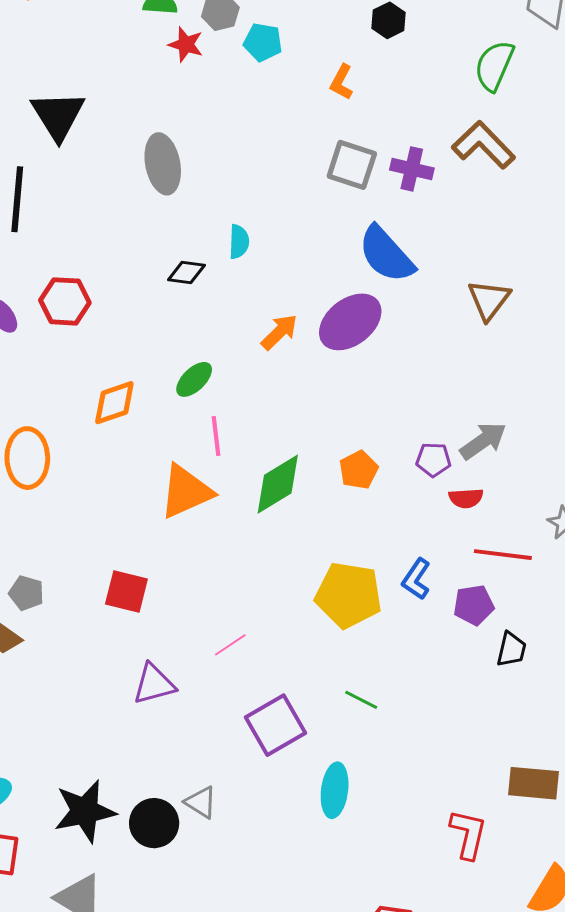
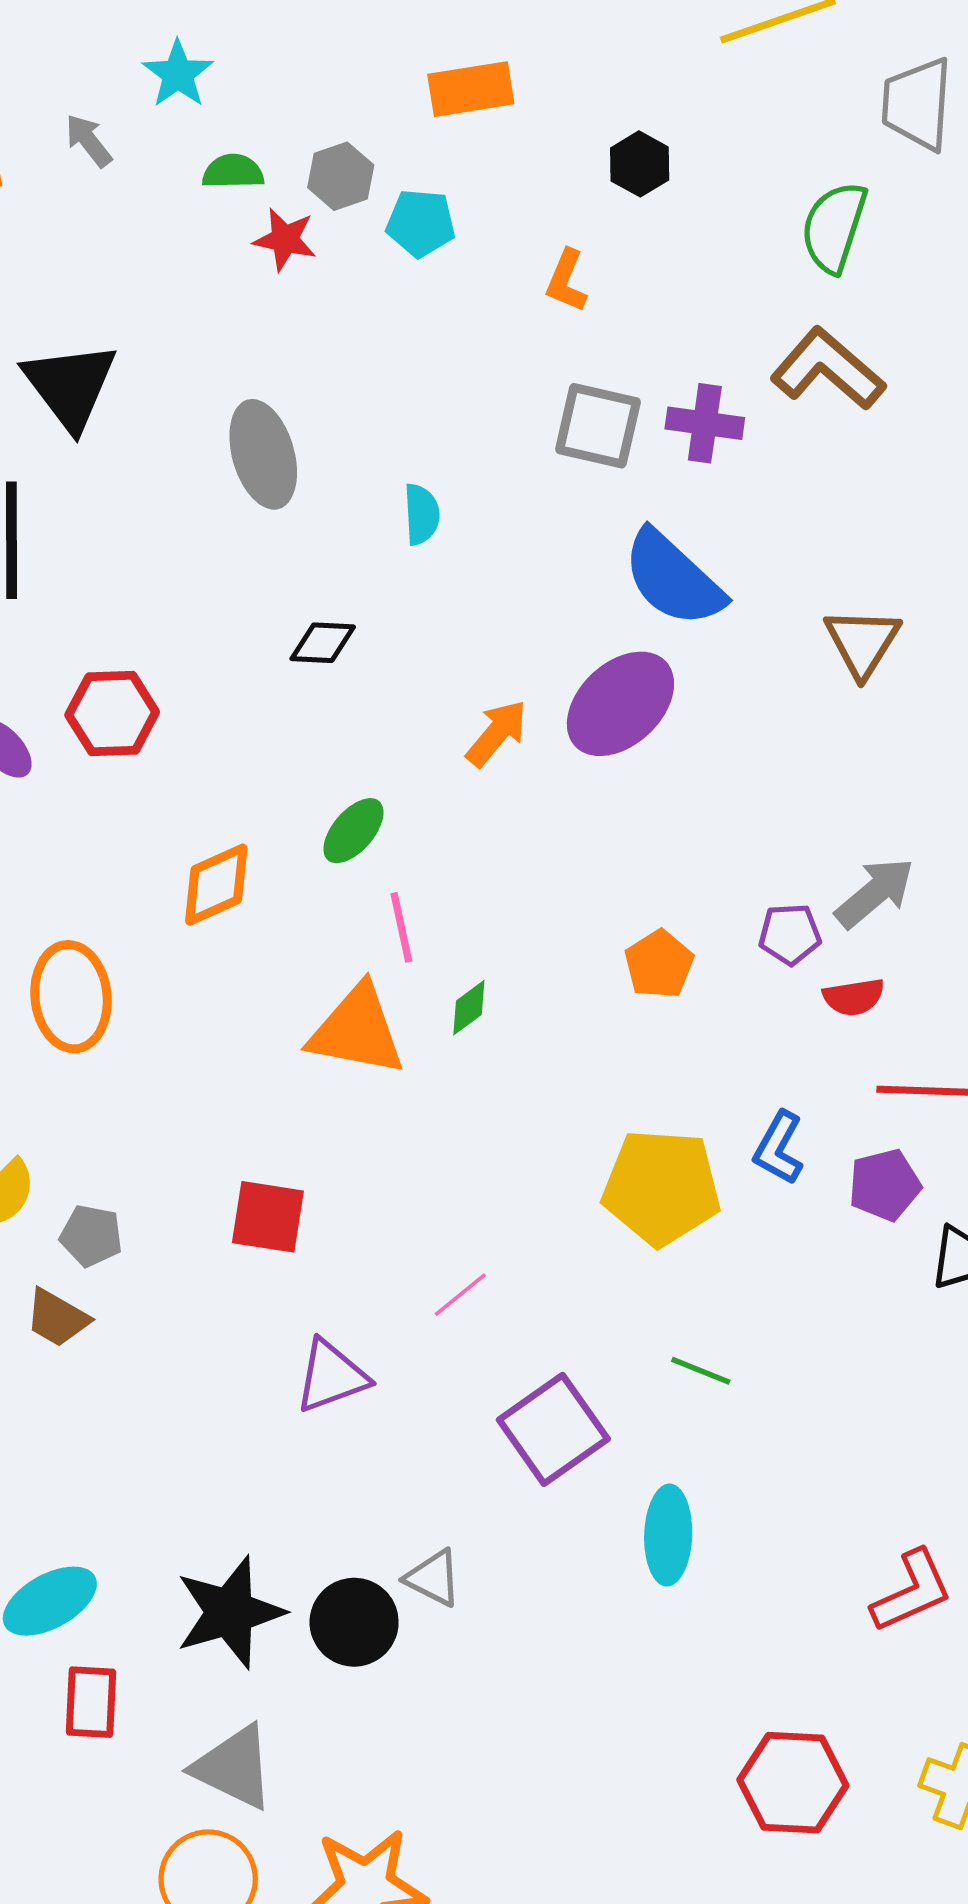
cyan semicircle: (239, 242) -> (422, 514), moved
green diamond: (278, 484) -> (469, 1008), moved, size x0.5
orange triangle: (186, 492) -> (357, 1030), turned 40
red L-shape: (468, 834) -> (912, 1591), turned 58

